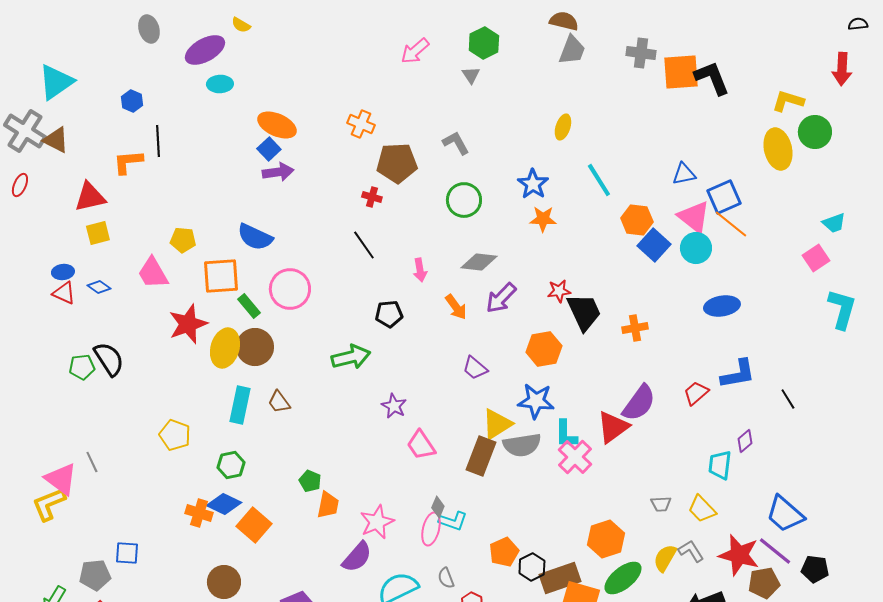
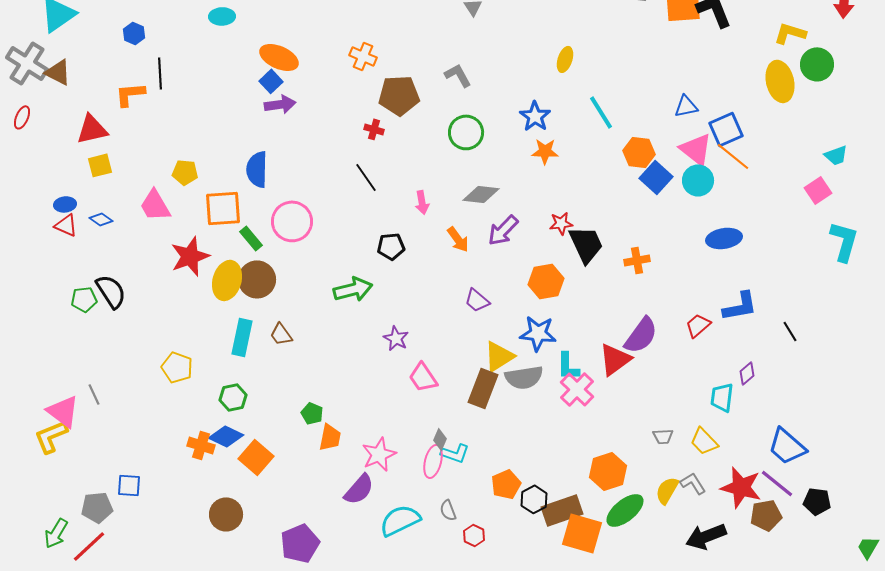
blue semicircle: (255, 237) -> (257, 169), turned 66

